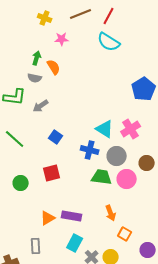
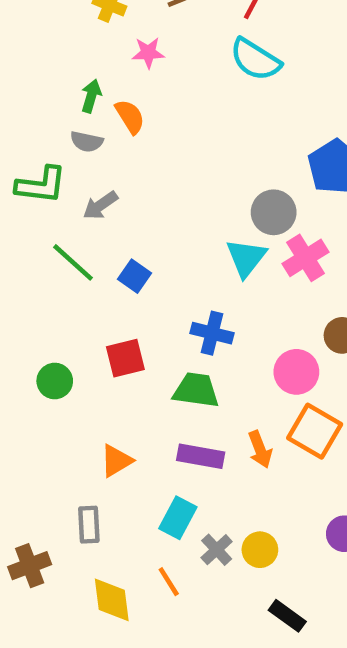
cyan triangle: (105, 129) -> (246, 258), turned 36
green line: (15, 139) -> (73, 262), moved
blue cross: (90, 150) -> (212, 333), moved
gray circle: (117, 156) -> (274, 212), moved
green trapezoid: (102, 177) -> (196, 390), moved
purple rectangle: (72, 216) -> (201, 456), moved
orange square: (125, 234) -> (315, 431), moved, size x1.6

